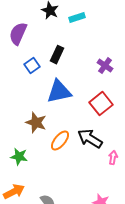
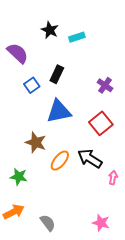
purple semicircle: (18, 34) -> (18, 53), turned 110

